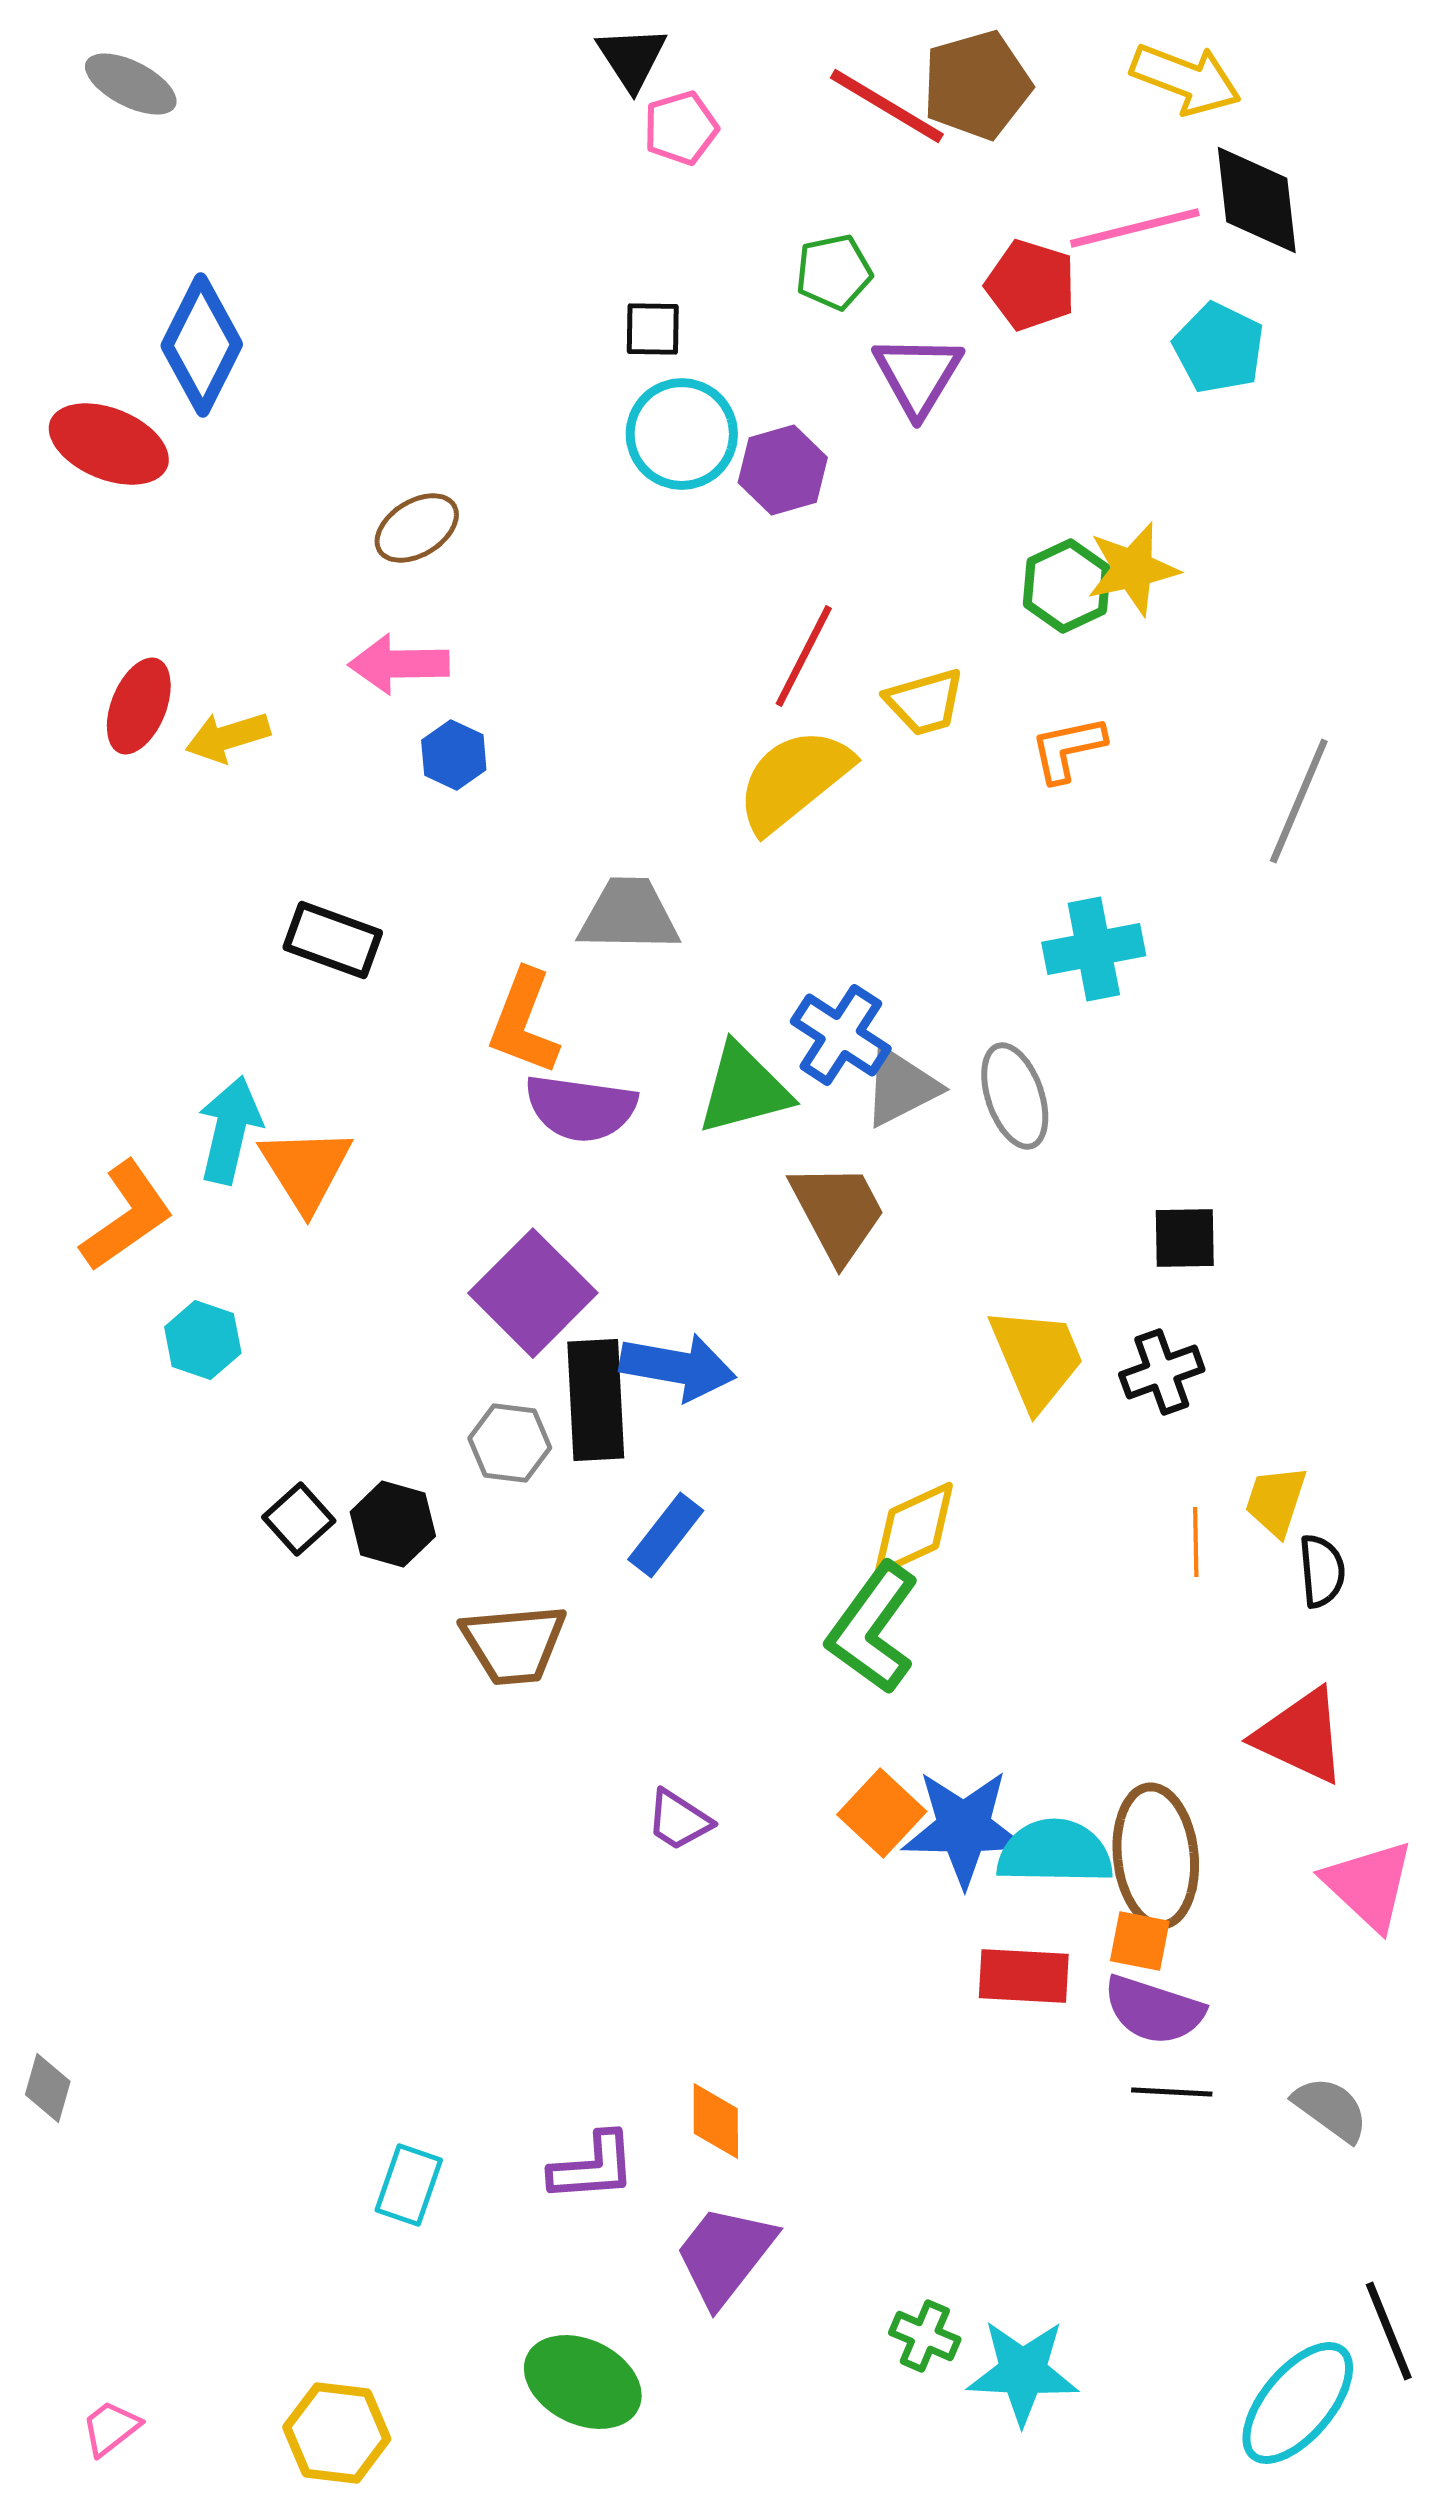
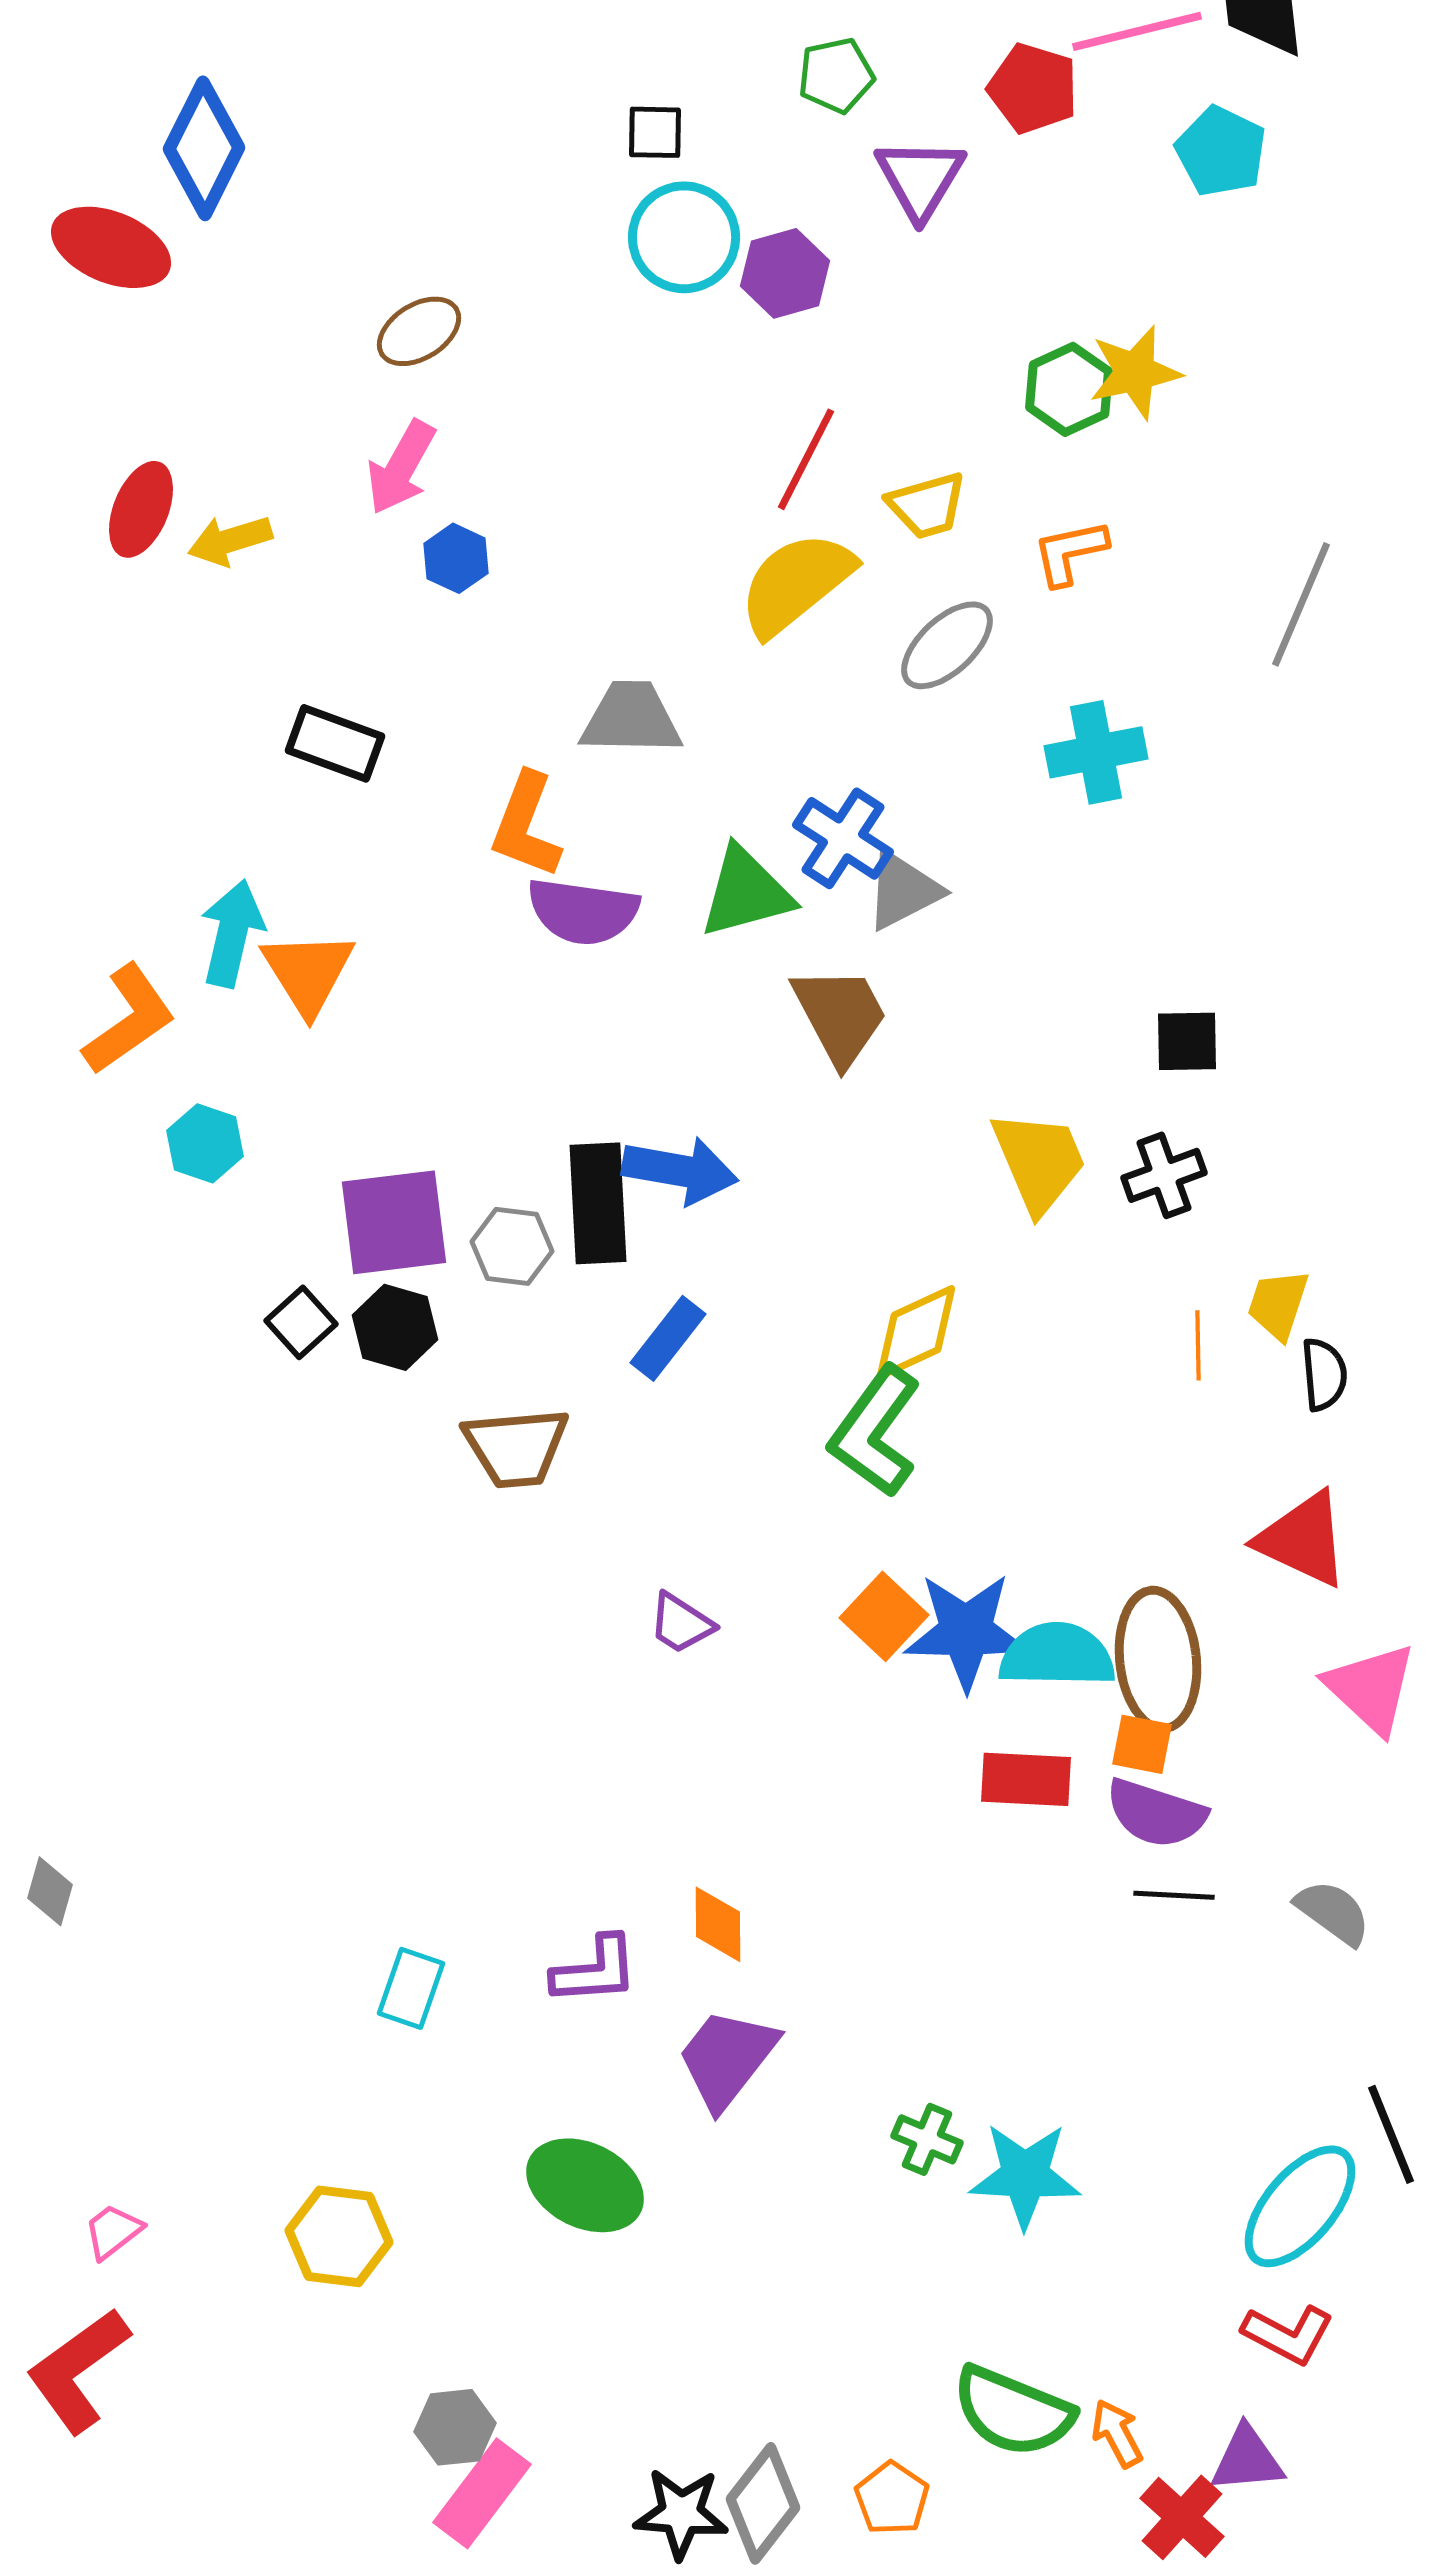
pink arrow: (399, 664) -> (401, 467), turned -60
gray ellipse: (1015, 1096) -> (947, 645), moved, turned 66
purple square: (533, 1293) -> (394, 1222), moved, turned 38

